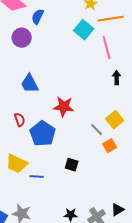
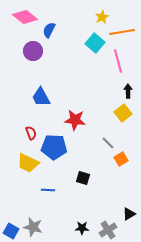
yellow square: (115, 120) -> (123, 113), moved
blue pentagon: (43, 134) -> (54, 147), turned -30
yellow trapezoid: (17, 164) -> (28, 163), moved
black triangle: (118, 210) -> (129, 214), moved

